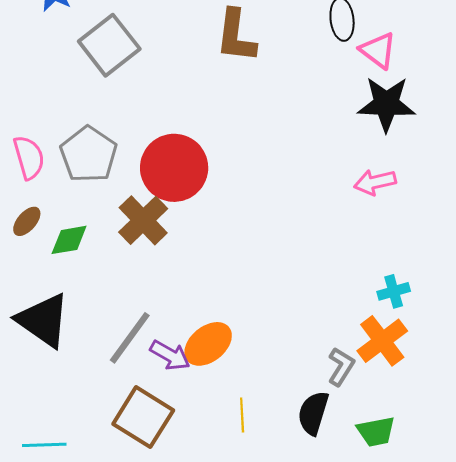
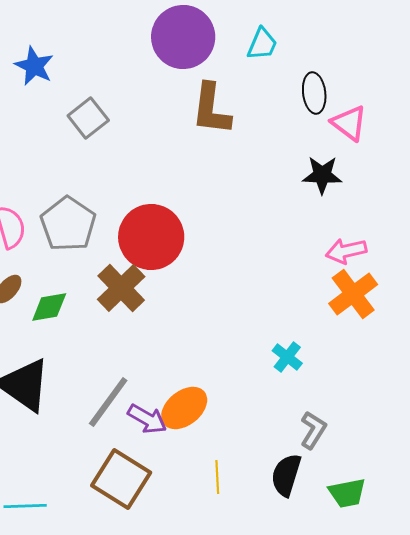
gray square: (109, 45) -> (88, 118), size x0.7
black star: (386, 104) -> (322, 175), moved, size x0.7
cyan cross: (394, 291) -> (287, 357), moved, turned -36
orange cross: (382, 341) -> (353, 294), moved

